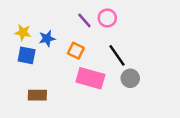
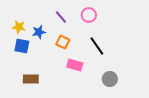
purple line: (84, 20) -> (61, 17), moved
pink rectangle: (90, 78) -> (75, 65), size x0.7
gray circle: (130, 78) -> (110, 79), moved

